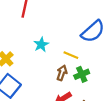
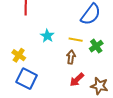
green cross: (82, 74) -> (96, 46), moved

